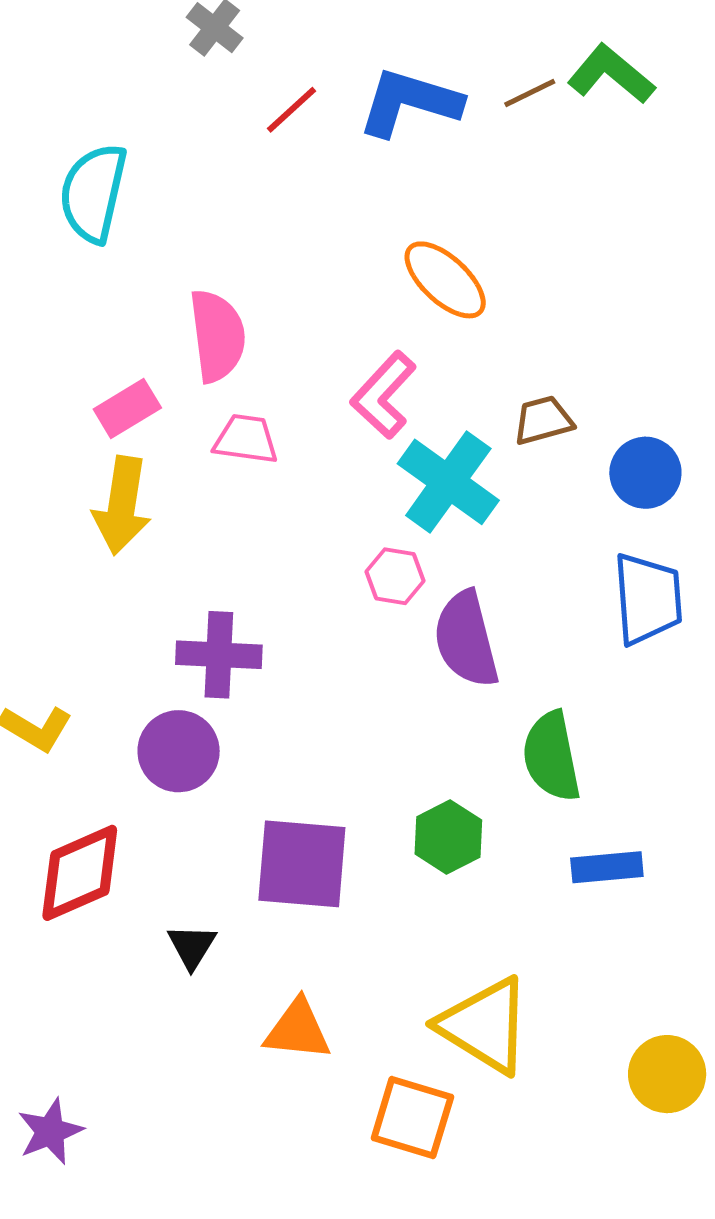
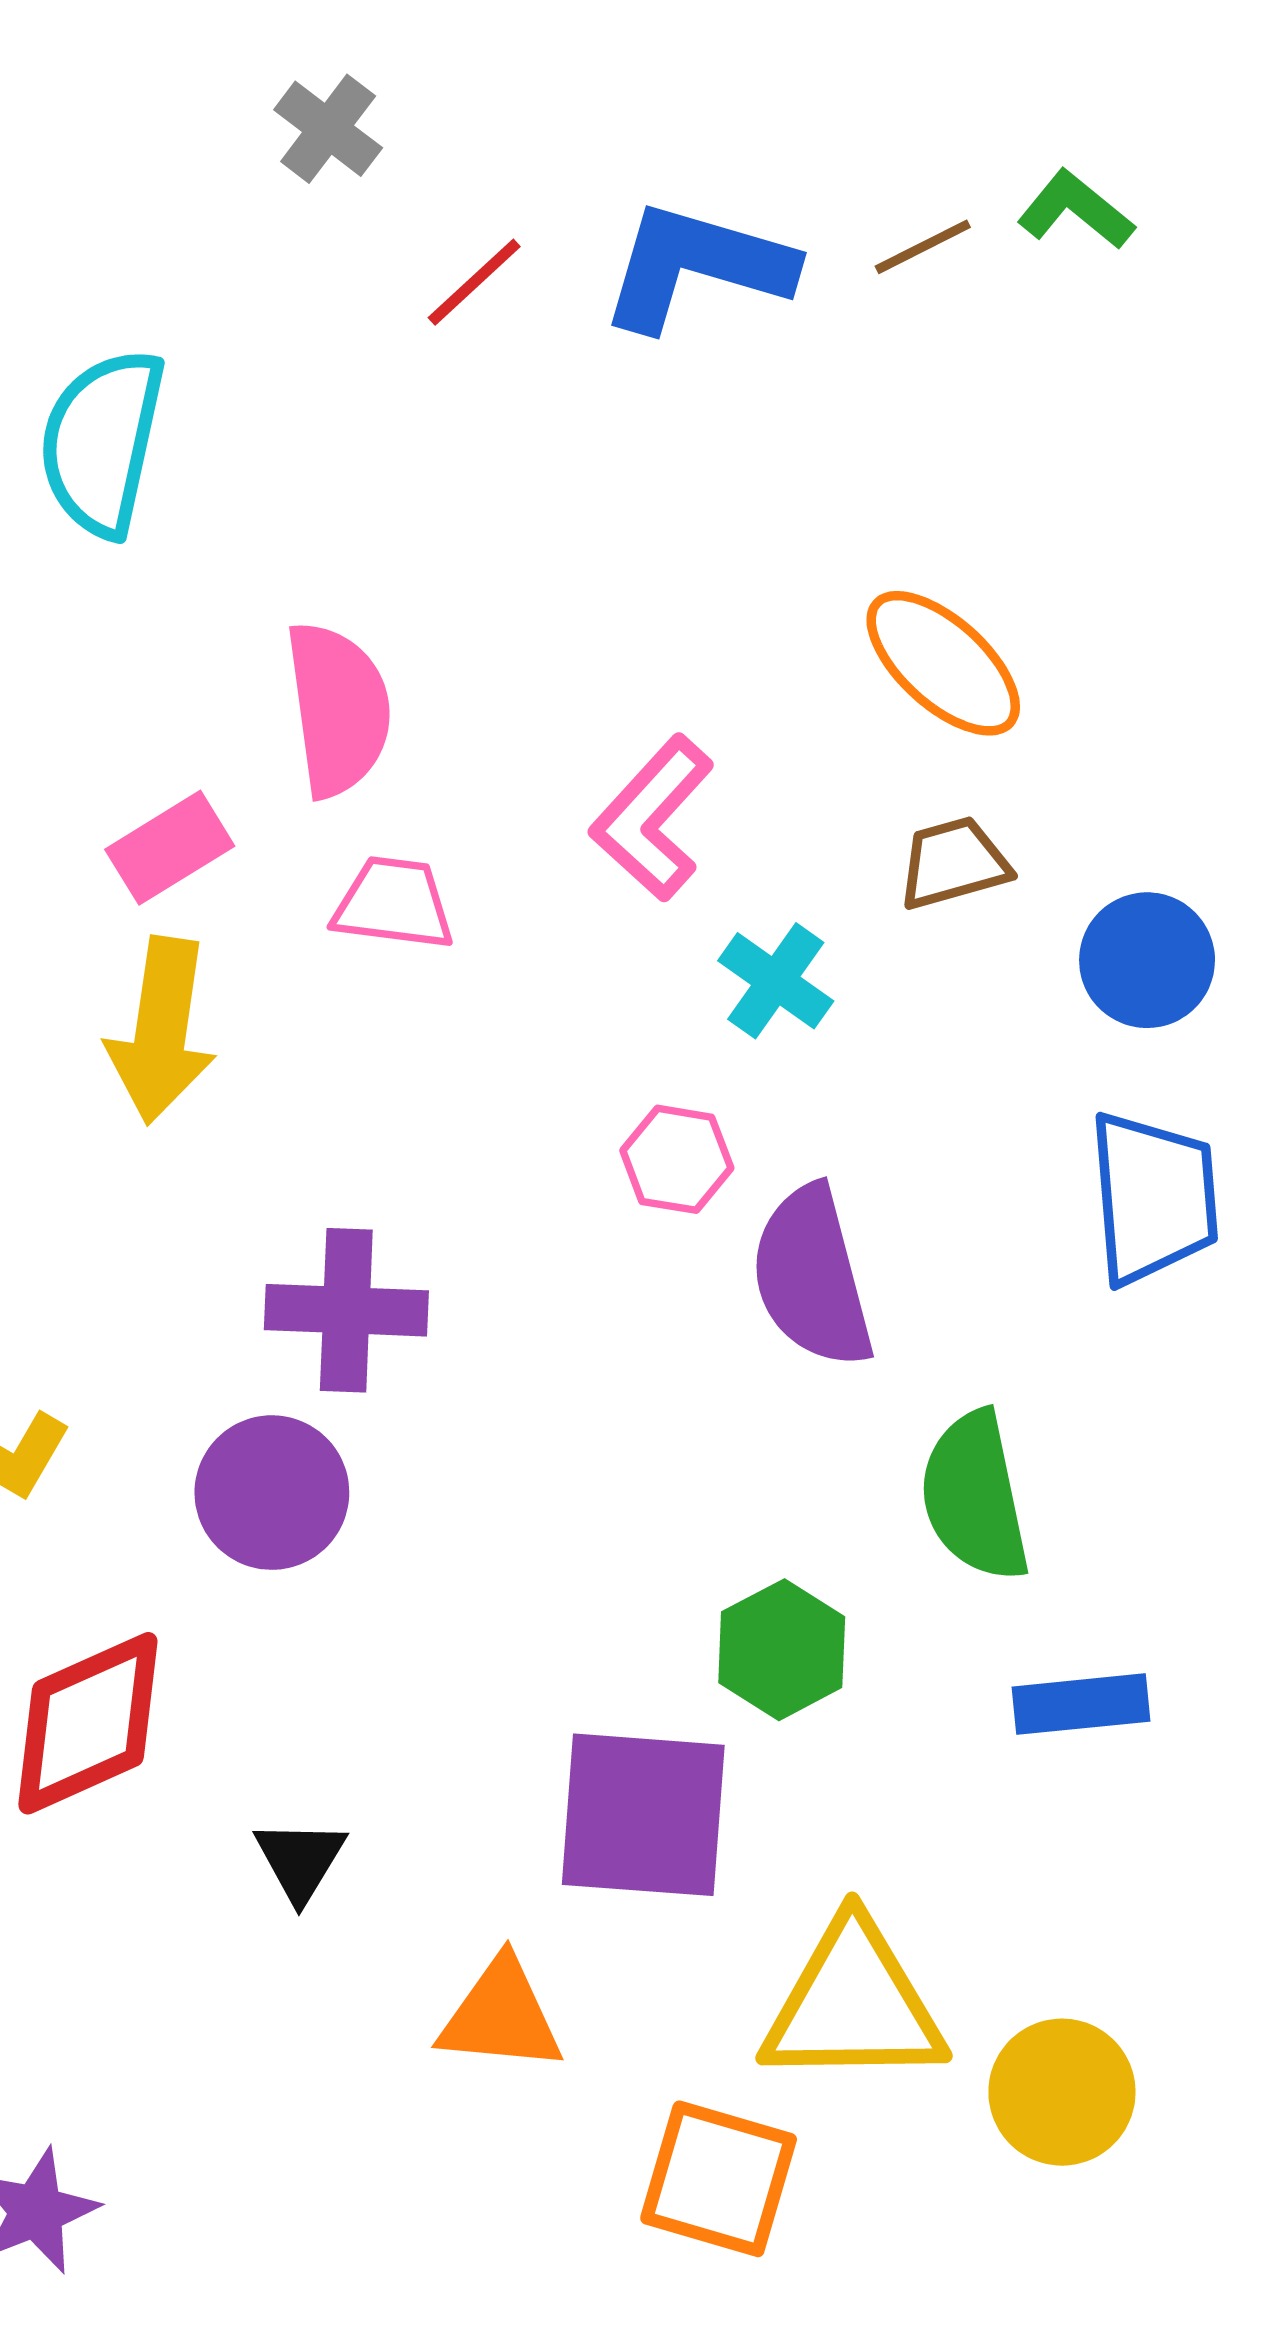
green L-shape: (611, 74) -> (1076, 210), size x0.7
orange ellipse: (445, 280) -> (943, 663), moved
cyan cross: (448, 482) -> (776, 981), size x0.6
purple square: (302, 864) -> (643, 1815), moved
yellow triangle: (485, 1026) -> (853, 2004), turned -32
yellow circle: (667, 1074) -> (1062, 2092), moved

